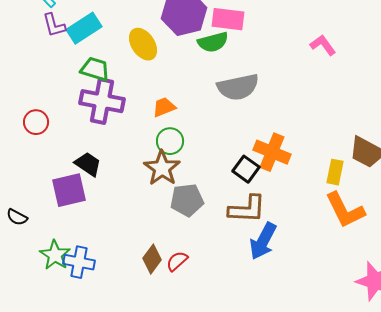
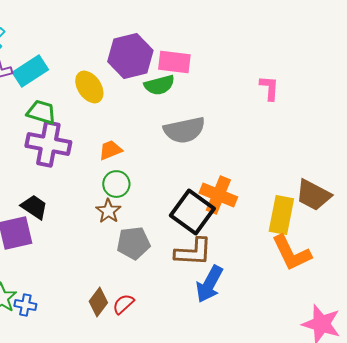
pink L-shape: (323, 45) -> (269, 88), turned 40
brown star: (162, 168) -> (108, 211), size x0.7
black square: (246, 169) -> (192, 212), size x1.6
yellow rectangle: (335, 172) -> (281, 215), size x1.5
blue cross: (79, 262) -> (25, 305), size x0.7

